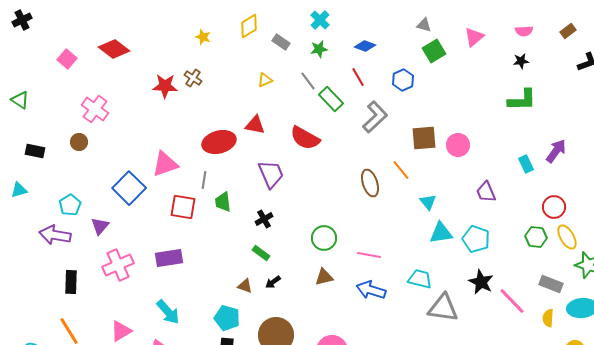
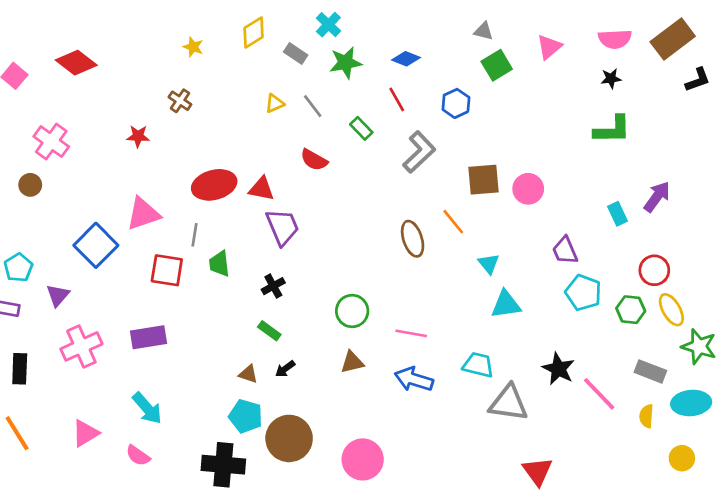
cyan cross: (320, 20) -> (328, 25), moved
pink semicircle: (524, 31) -> (615, 39), size x1.4
brown rectangle: (568, 31) -> (673, 39), size x2.0
green star: (319, 49) -> (346, 63), size x1.4
gray line: (308, 81) -> (313, 106), moved
red star: (165, 86) -> (138, 136), moved, size x0.7
green rectangle: (331, 99) -> (361, 128), size x0.7
red triangle: (255, 125) -> (261, 189), moved
red semicircle: (305, 138) -> (314, 160), moved, size x0.7
cyan pentagon: (476, 239) -> (583, 293), moved
cyan pentagon: (227, 318) -> (246, 416), moved

